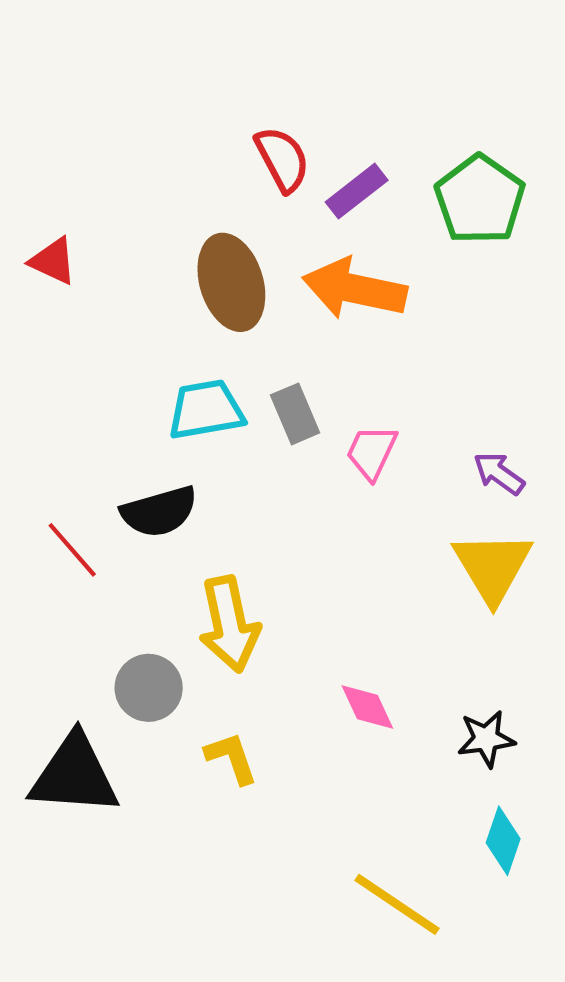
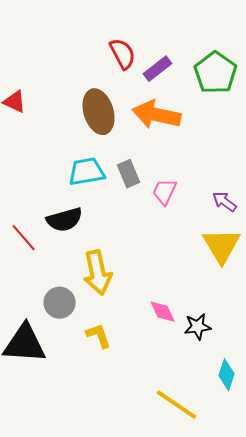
black star: (486, 739) -> (198, 327), moved

